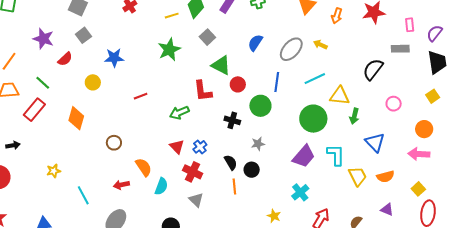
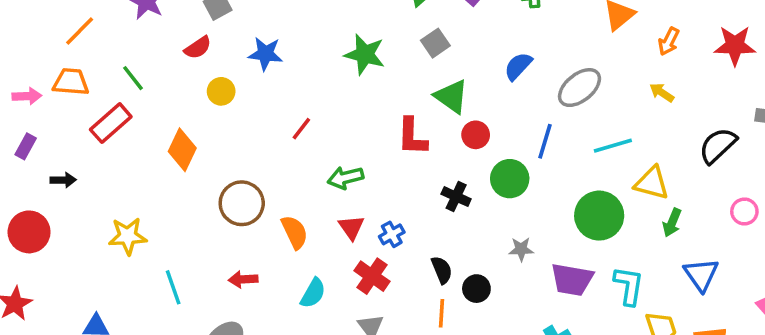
yellow arrow: (320, 45) -> (662, 93), moved
green star: (169, 49) -> (365, 54), turned 30
red semicircle: (65, 59) -> (198, 48), moved
red line: (141, 96) -> (301, 129), turned -40
green arrow: (179, 113) -> (345, 178), moved
brown circle: (114, 143) -> (242, 203), size x1.6
gray star: (258, 144) -> (521, 249), moved
purple trapezoid: (304, 156) -> (572, 280), turned 50
orange semicircle: (144, 167) -> (295, 232), moved
yellow star: (54, 171) -> (128, 236), size x1.5

